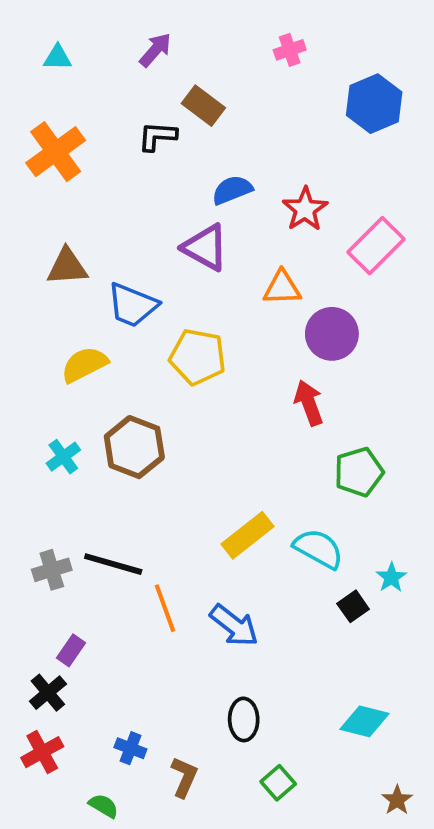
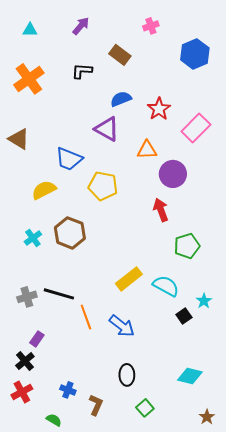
brown rectangle: (203, 106) -> (120, 55), moved
brown triangle: (67, 267) -> (19, 139), moved, turned 35

